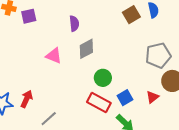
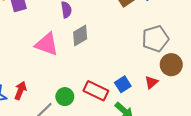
pink triangle: (54, 56) -> (47, 44), size x1.4
green circle: (103, 78) -> (65, 97), moved

